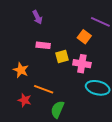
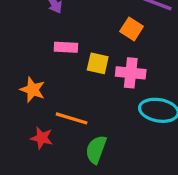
yellow square: (62, 56) -> (98, 63), turned 32

